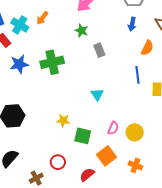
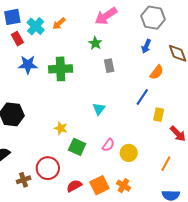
blue line: (138, 75) -> (142, 97), turned 30
orange square: (107, 156) -> (99, 185), moved
red circle: (58, 162) -> (48, 168), size x1.5

